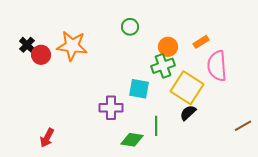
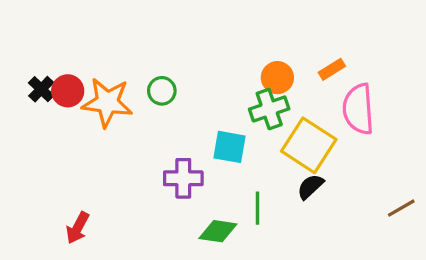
green circle: (130, 27) -> (162, 91), moved
black cross: (27, 45) -> (41, 89), moved
orange star: (72, 46) -> (107, 102), moved

